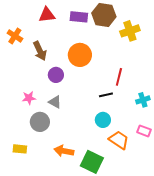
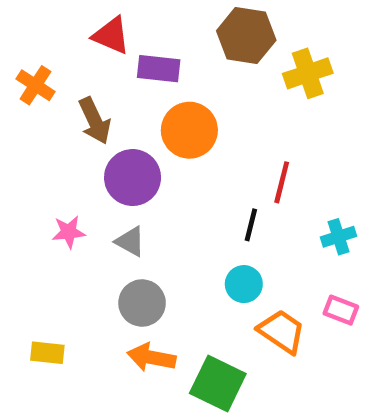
red triangle: (47, 15) -> (111, 36), turned 30
purple rectangle: (79, 17) -> (159, 69), moved
purple circle: (56, 75) -> (133, 178), size x1.5
black line: (106, 95) -> (251, 225), turned -64
gray circle: (40, 122) -> (142, 303), moved

